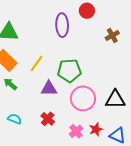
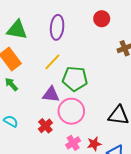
purple ellipse: (62, 25) -> (57, 27), moved
yellow line: (37, 64) -> (52, 62), moved
pink circle: (83, 98) -> (71, 111), moved

